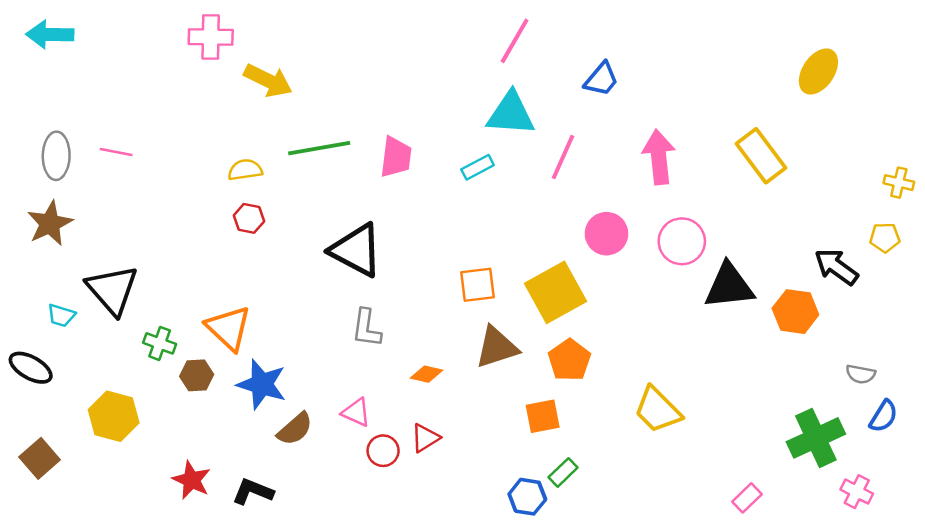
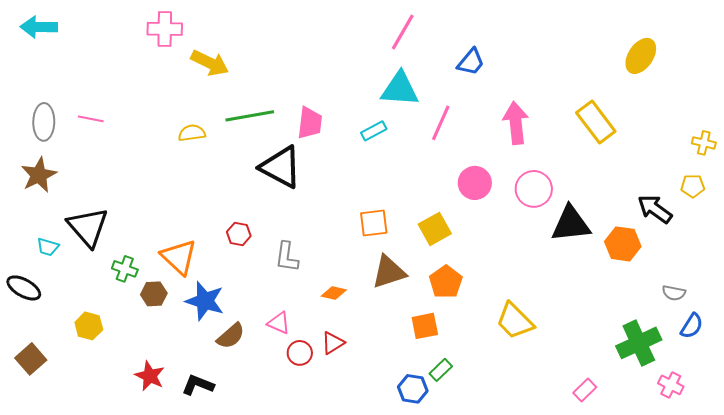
red hexagon: (249, 218) -> (239, 234), moved
black triangle: (356, 250) -> (281, 167), moved
yellow square: (555, 292) -> (435, 229), size x0.7
yellow hexagon: (114, 416) -> (89, 326), size x0.7

